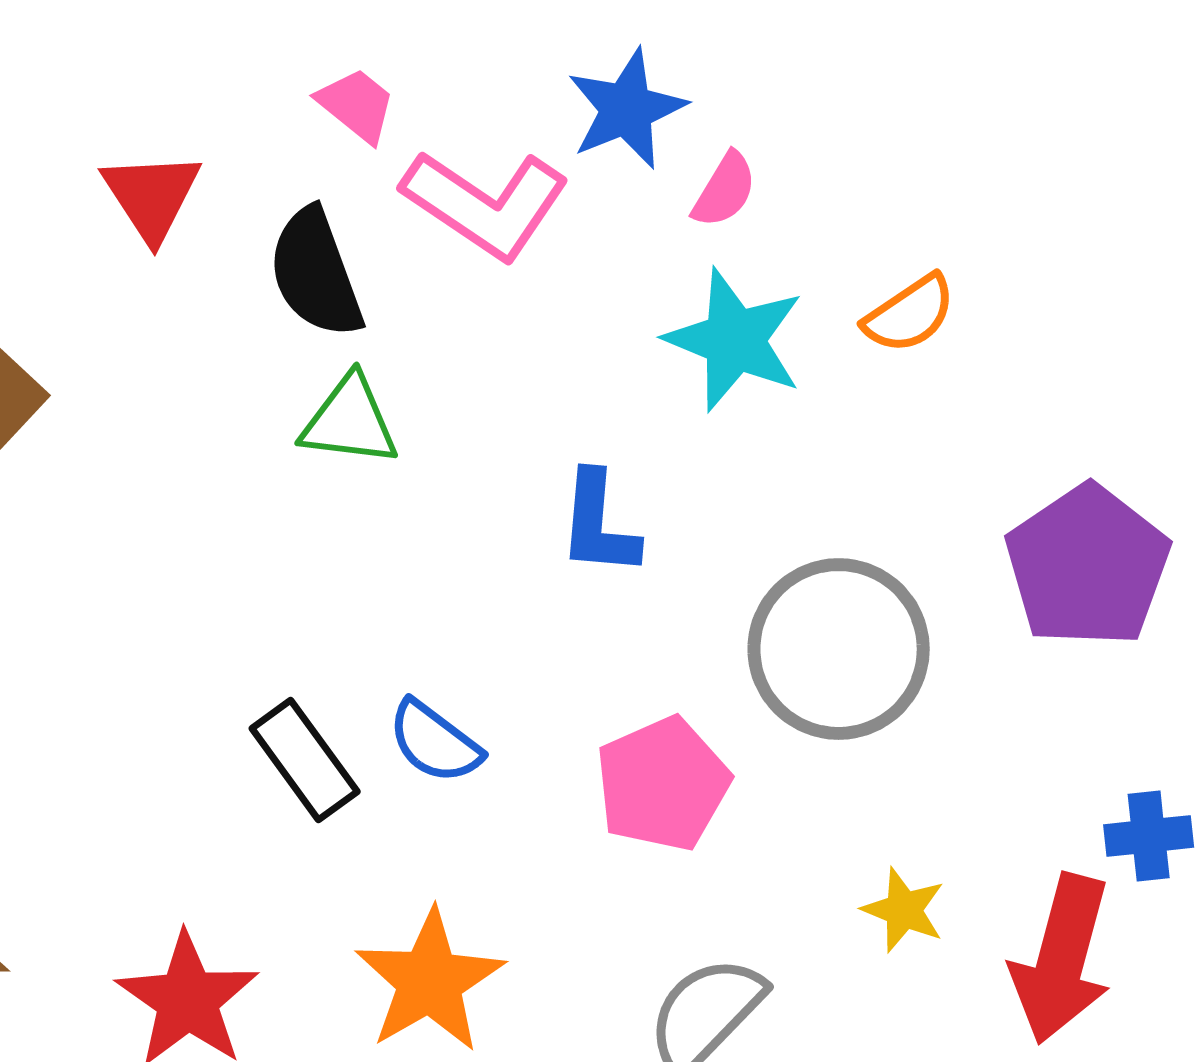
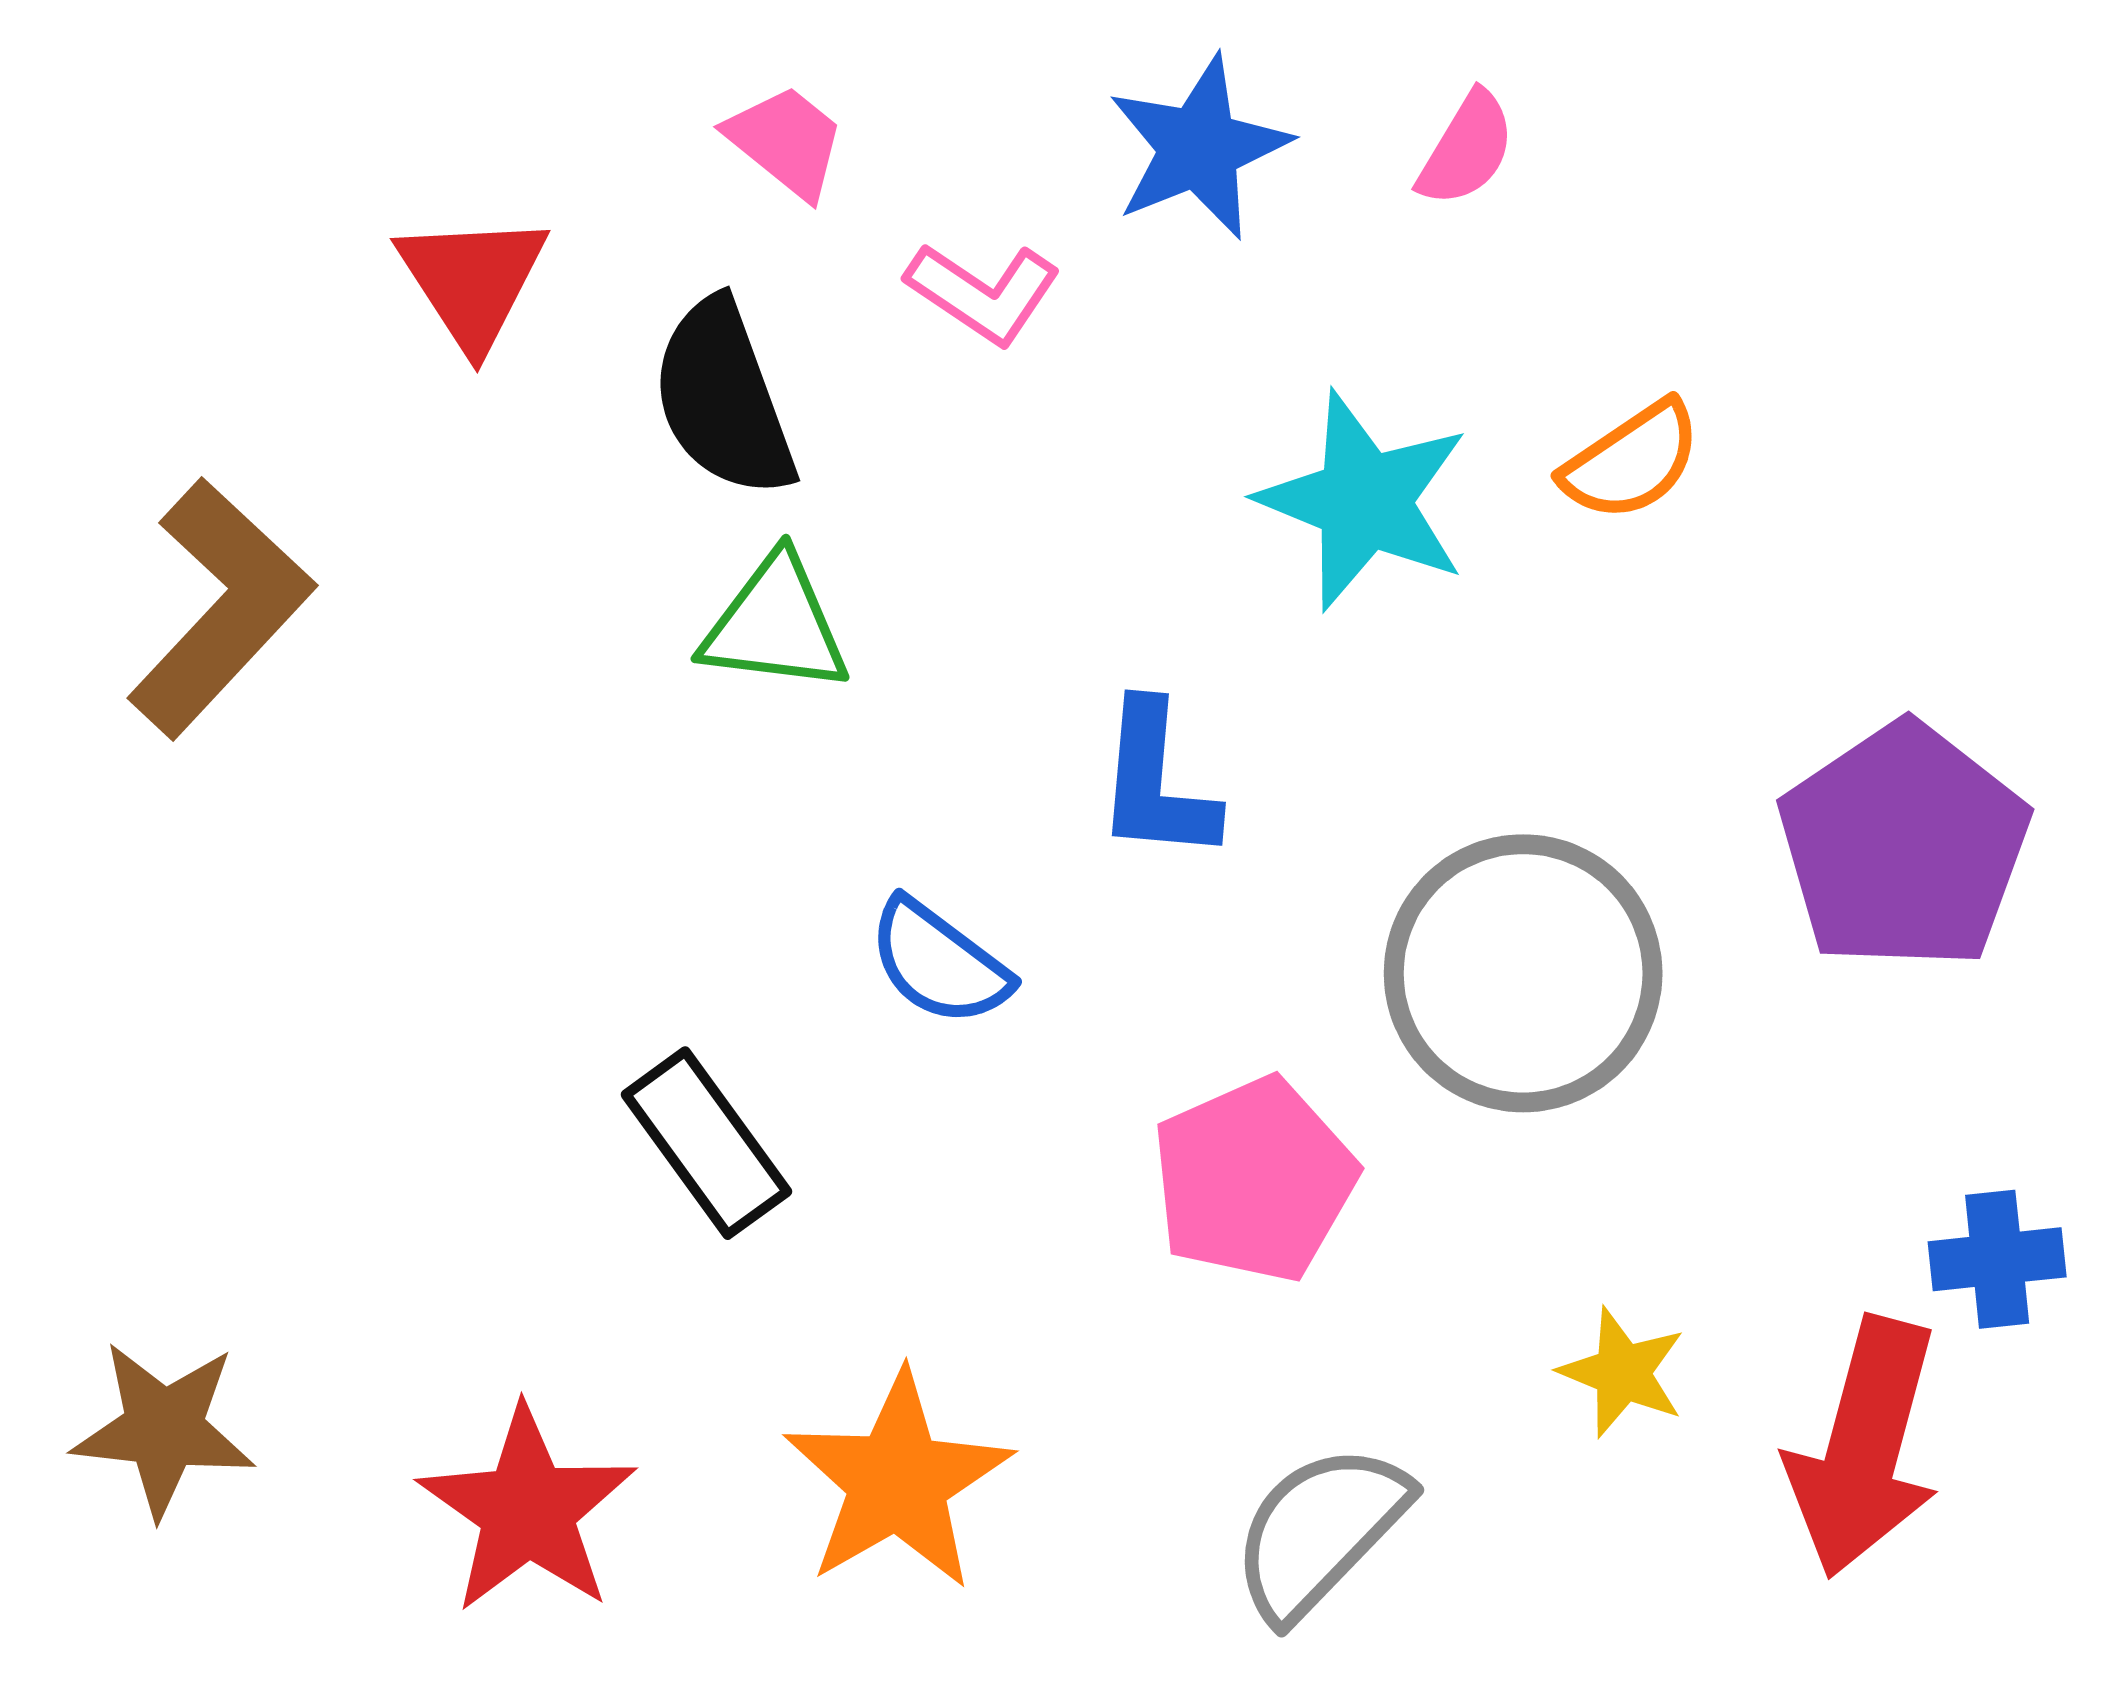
pink semicircle: (725, 190) -> (1466, 149), moved
pink L-shape: (486, 204) -> (983, 293), size x0.6
blue semicircle: (435, 742) -> (939, 963), moved

